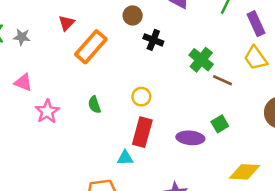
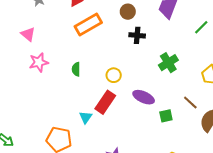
black cross: (153, 40) -> (137, 35), turned -35
brown line: (222, 80) -> (190, 103), moved
purple ellipse: (190, 138) -> (144, 97), moved
cyan triangle: (125, 158) -> (86, 117), turned 48

